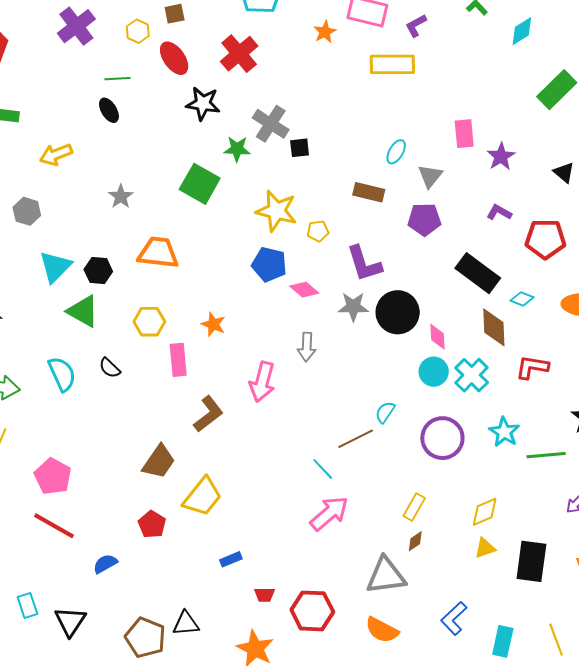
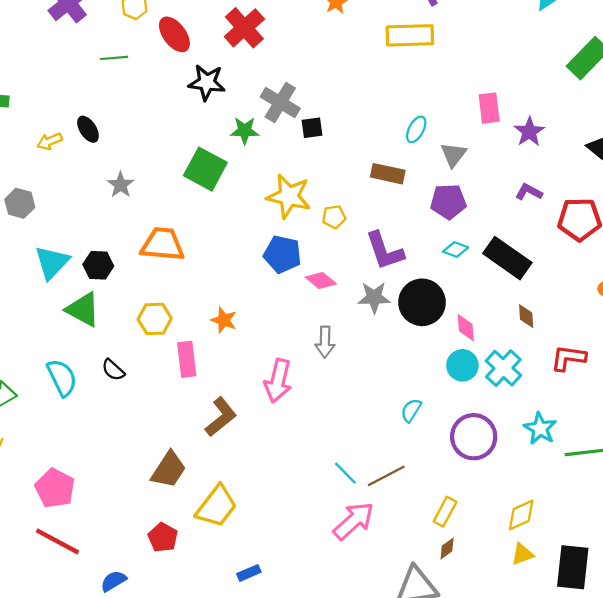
black ellipse: (109, 110) -> (88, 129), moved
yellow arrow: (56, 154) -> (50, 141), size x0.7
cyan diamond: (522, 299) -> (456, 249), moved
brown diamond: (494, 327) -> (526, 316), size x0.6
brown line: (356, 439) -> (386, 476), moved

